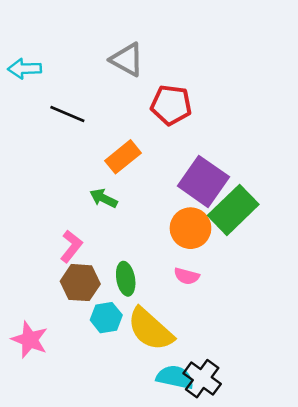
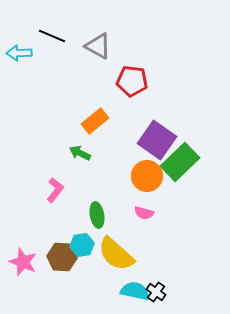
black line: (67, 114) -> (52, 36), moved
brown hexagon: (80, 283) -> (62, 257), moved
black cross: (202, 379) -> (156, 292), size x0.7

